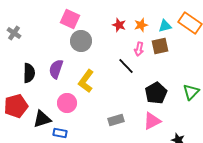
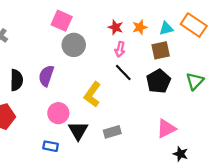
pink arrow: (139, 49) -> (120, 49), moved
yellow L-shape: (86, 81) -> (92, 94), moved
green triangle: (191, 92) -> (195, 81), moved
black pentagon: (156, 93) -> (158, 81), moved
black triangle: (42, 119) -> (78, 131), moved, turned -42
pink triangle: (152, 121) -> (166, 129), moved

